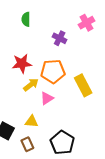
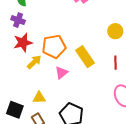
purple cross: (60, 38) -> (18, 20), moved
pink triangle: (47, 98) -> (61, 73), moved

